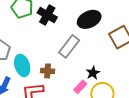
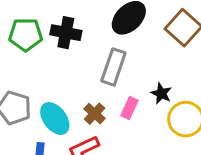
brown cross: (48, 71) -> (95, 114), turned -32
pink rectangle: (80, 87) -> (129, 108), moved

